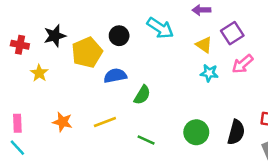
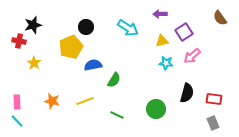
black star: (55, 36) -> (33, 25), moved
black circle: (119, 36) -> (86, 27), moved
yellow triangle: (204, 45) -> (162, 41), turned -48
black semicircle: (236, 132) -> (187, 93), moved

